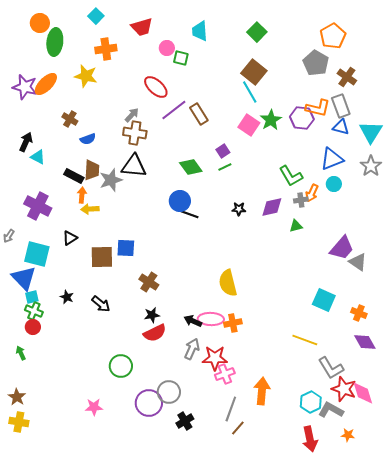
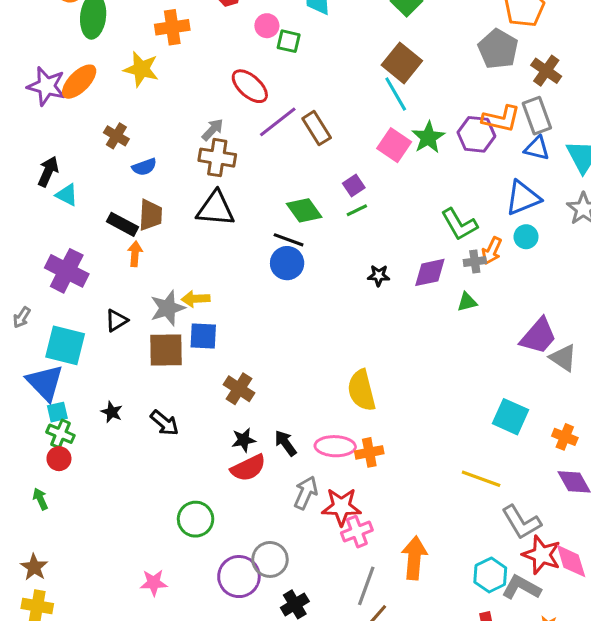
gray star: (111, 180) -> (168, 308), moved
yellow arrow: (90, 209) -> (196, 299), moved
black line: (189, 214) -> (289, 240), moved
black arrow: (193, 321) -> (286, 443), moved, turned 30

